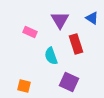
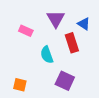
blue triangle: (92, 18) -> (84, 24), moved

